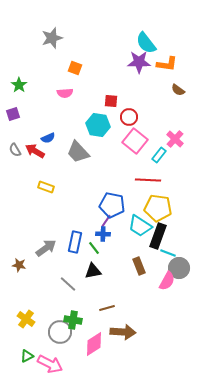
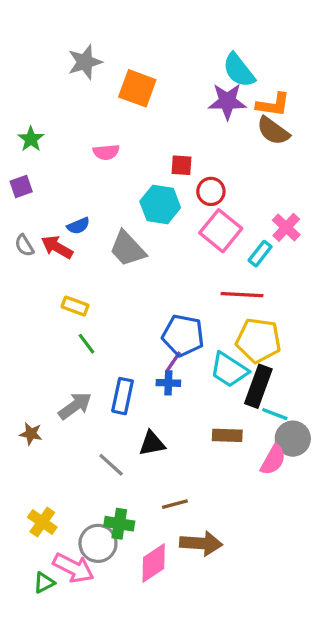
orange square: (75, 68) -> (137, 88), moved, size x1.6
brown semicircle: (178, 90) -> (273, 131), moved, size x1.5
green line: (94, 248) -> (87, 344), moved
brown rectangle: (139, 266) -> (227, 435), turned -66
pink arrow: (50, 364) -> (73, 568), moved

